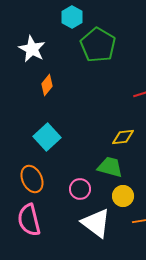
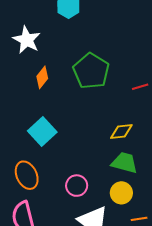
green pentagon: (98, 45) -> (91, 71), moved
green trapezoid: (110, 167) -> (125, 163), moved

